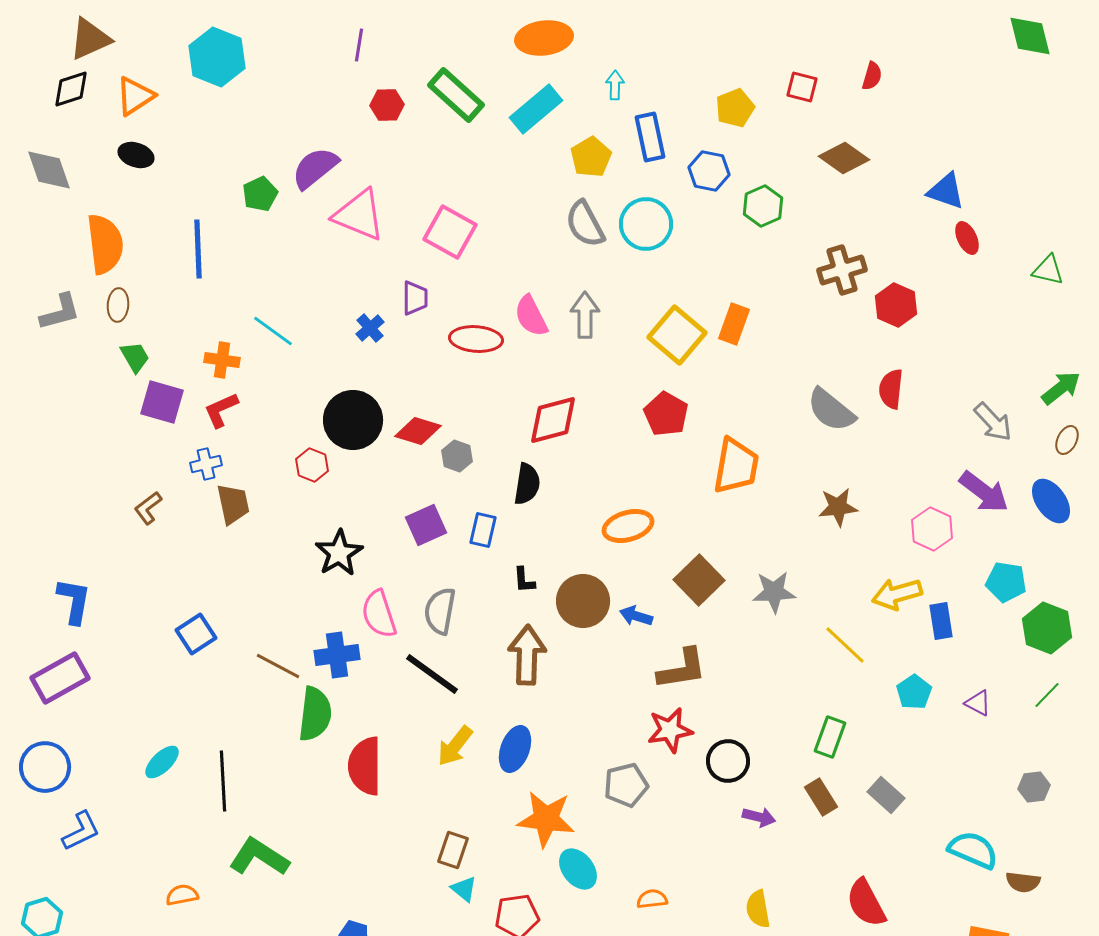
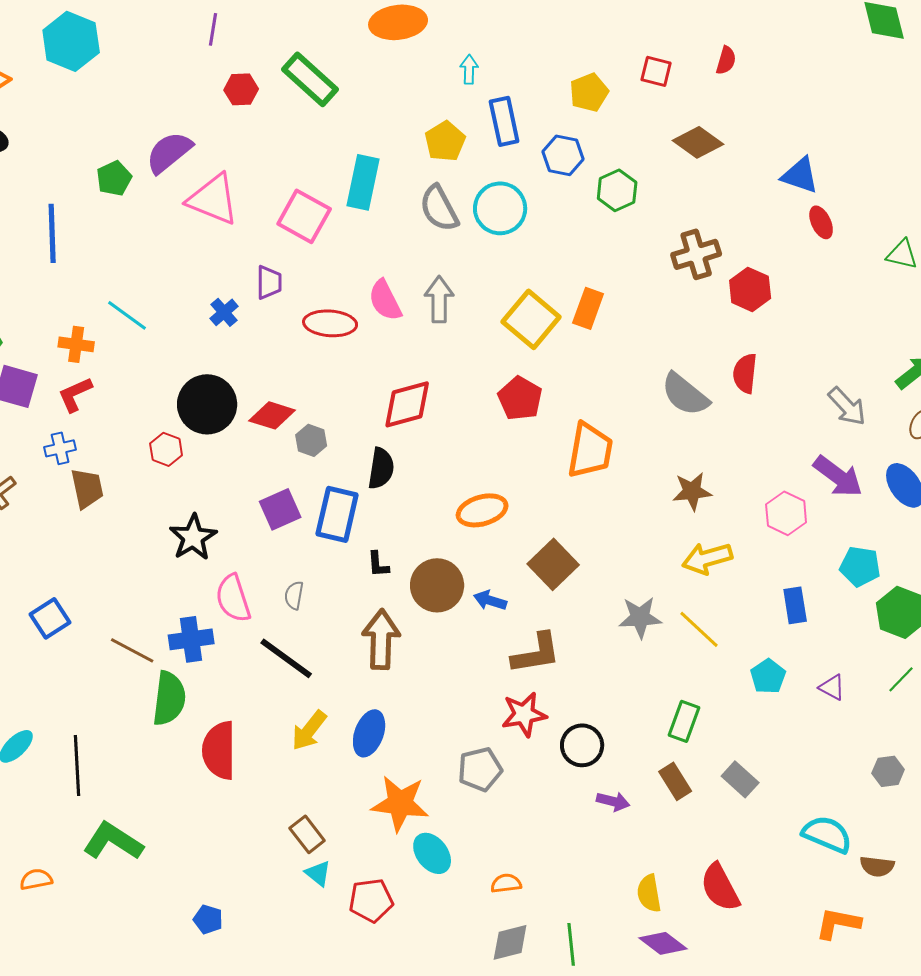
cyan rectangle: (536, 109) -> (363, 182), moved, turned -38
blue rectangle: (483, 530) -> (337, 514), size x1.6
gray star: (774, 592) -> (640, 617), moved
yellow arrow: (897, 594) -> (707, 558), moved
gray semicircle: (440, 611) -> (294, 595), size x0.6
brown rectangle: (453, 850) -> (307, 834), turned -57
yellow semicircle: (758, 909) -> (649, 893), moved

